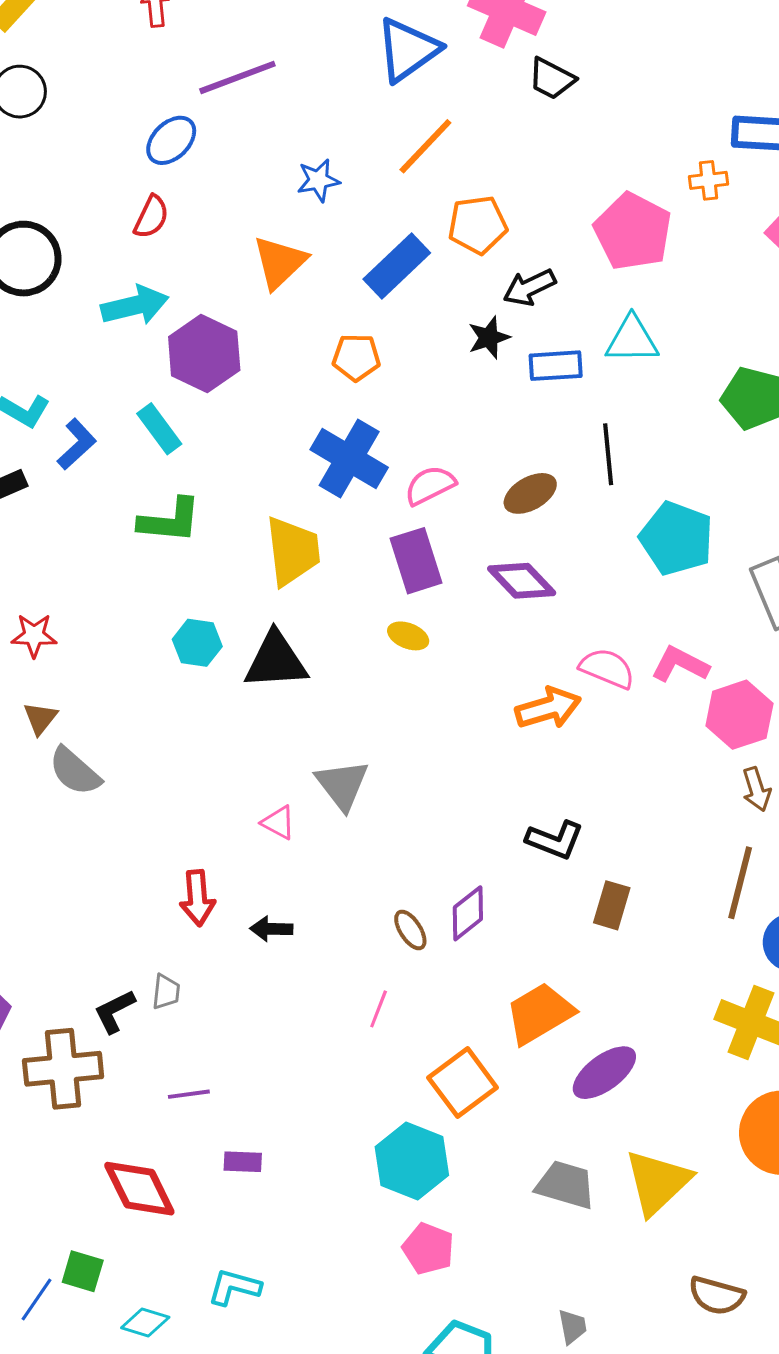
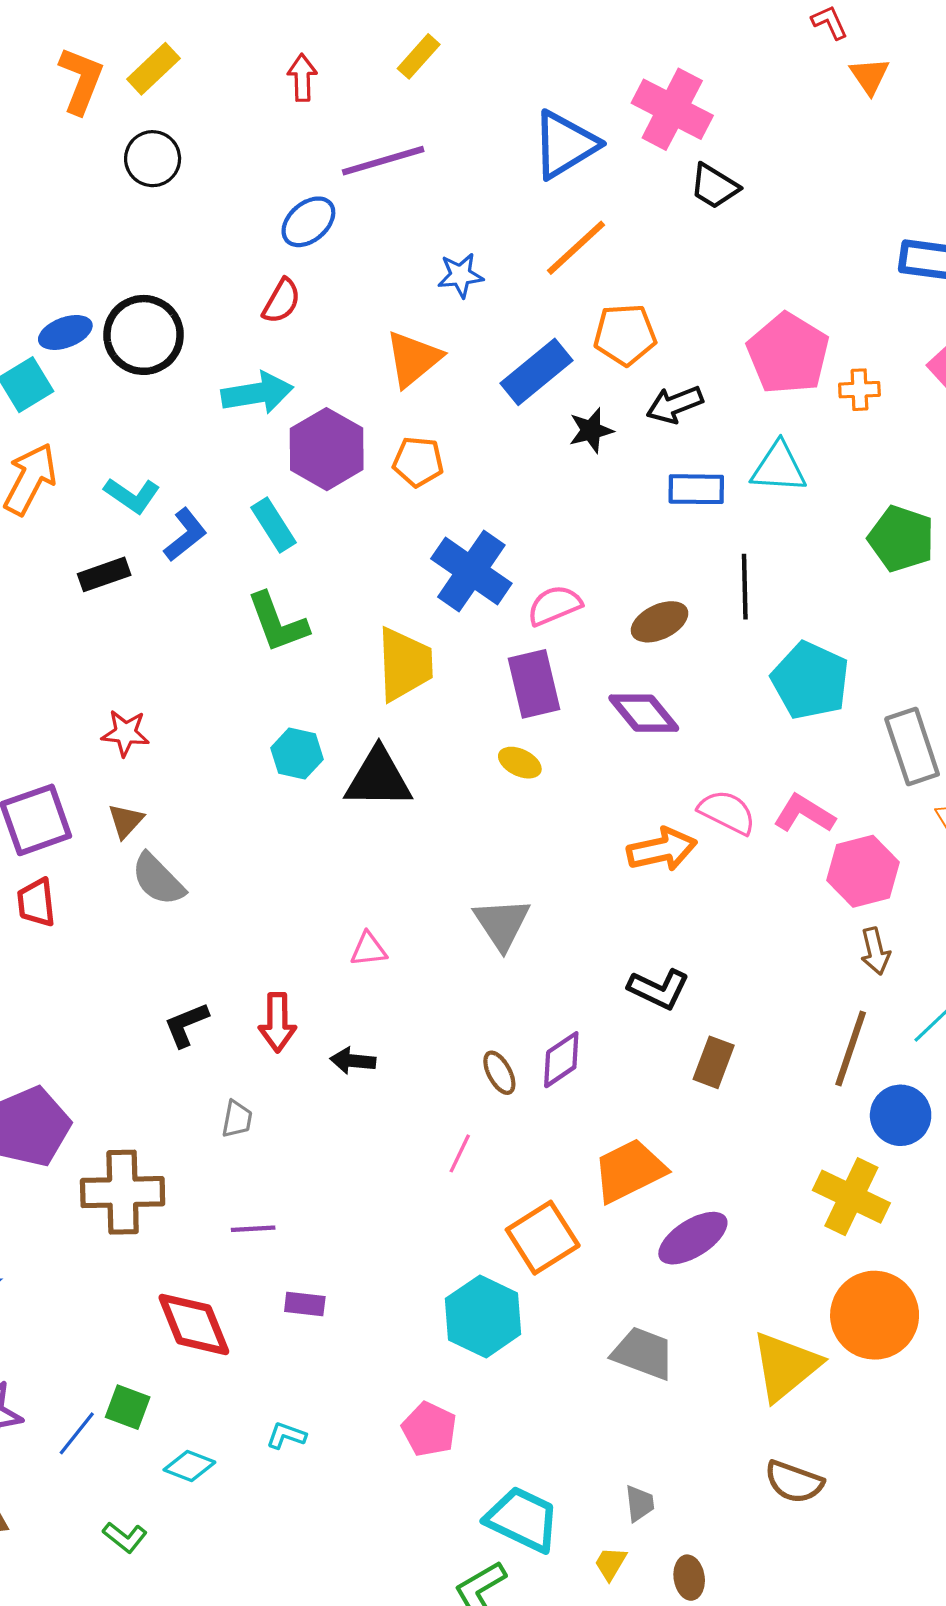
orange cross: (709, 180) -> (859, 390), moved
black star: (489, 338) -> (591, 430), moved
orange pentagon: (356, 357) -> (418, 462), moved
green L-shape: (170, 521) -> (278, 622), turned 60
gray triangle: (342, 785) -> (502, 924), moved
pink triangle: (278, 823) -> (368, 949), turned -39
black L-shape: (114, 1011) -> (186, 1025), moved
yellow triangle: (657, 1182) -> (785, 1366), moved
pink pentagon: (428, 1249) -> (429, 1429), moved
cyan L-shape: (234, 1287) -> (286, 1435), size x0.7

